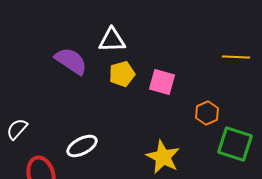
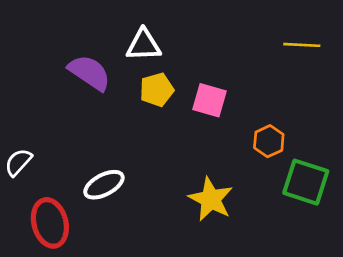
yellow line: (236, 57) -> (302, 45), moved

